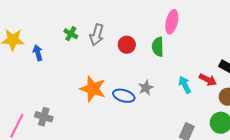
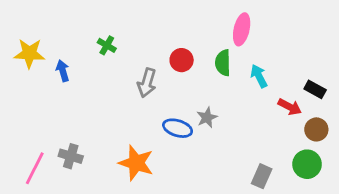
gray arrow: (97, 35) -> (147, 83), moved
cyan arrow: (185, 85) -> (259, 76), moved
orange star: (93, 89) -> (136, 163), moved

